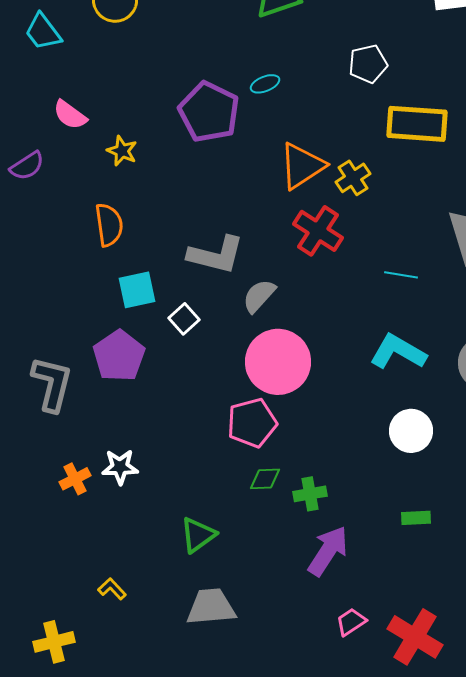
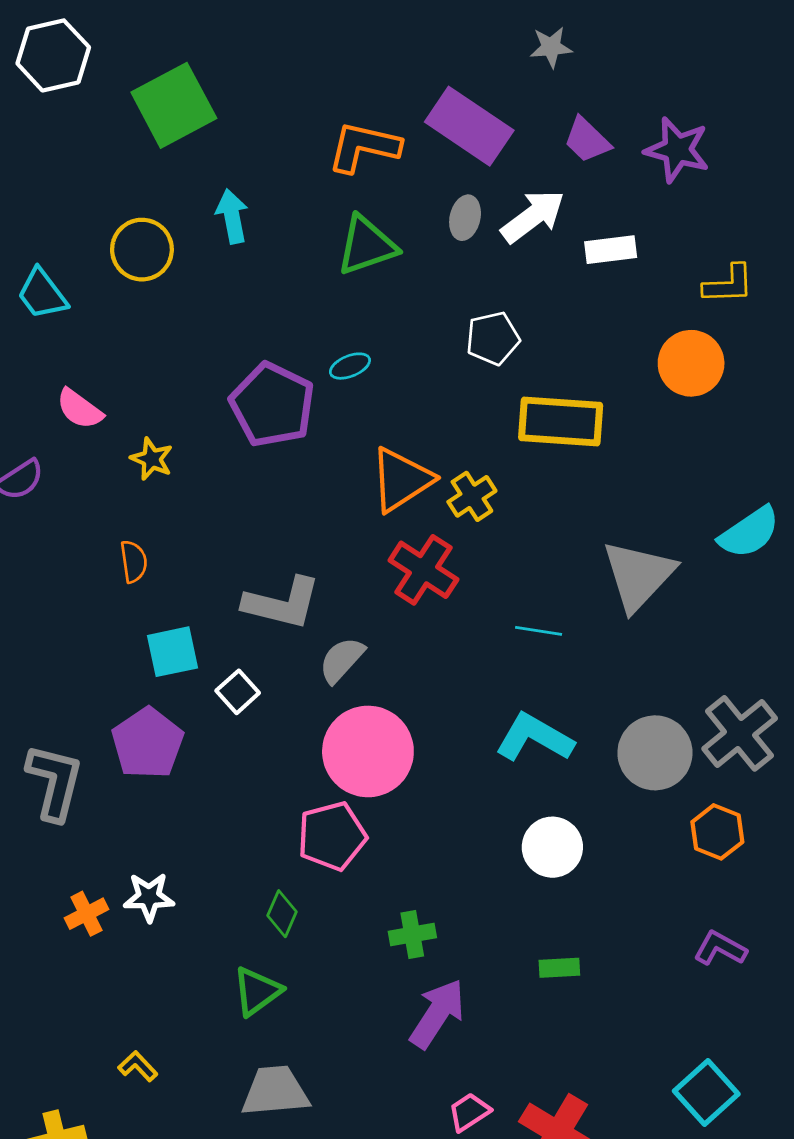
orange semicircle: (109, 225) -> (134, 562), size x0.7
green diamond: (265, 479) -> (282, 914), moved, turned -64

